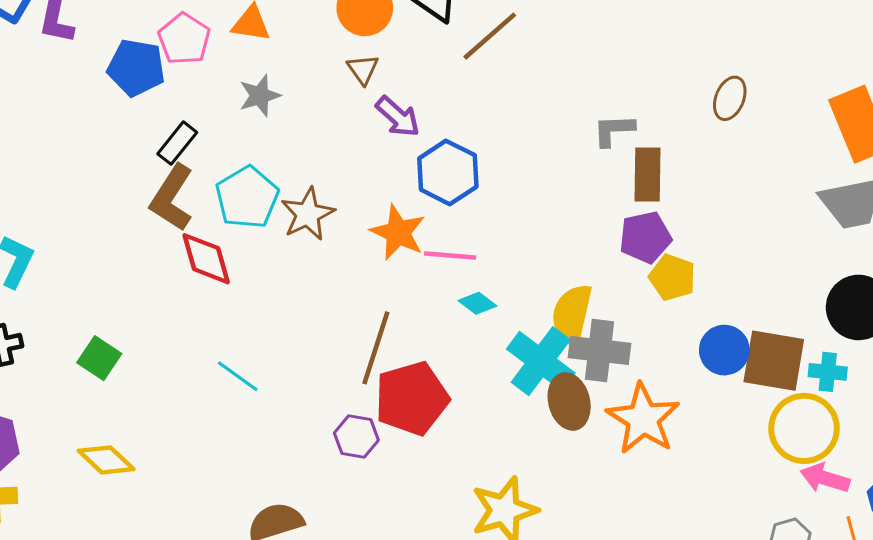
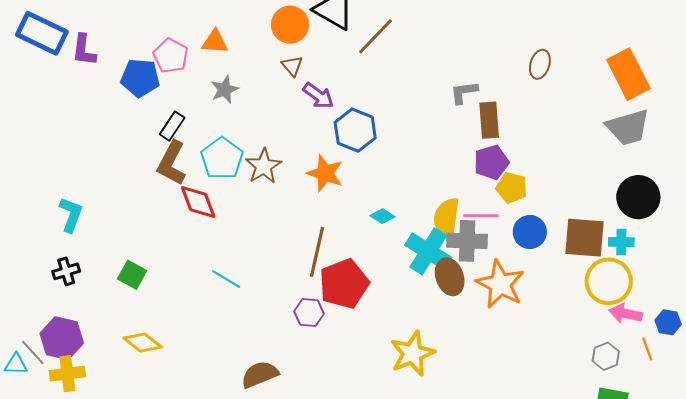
pink line: (450, 255) -> (481, 216), moved
blue circle: (724, 350) -> (530, 232), moved

